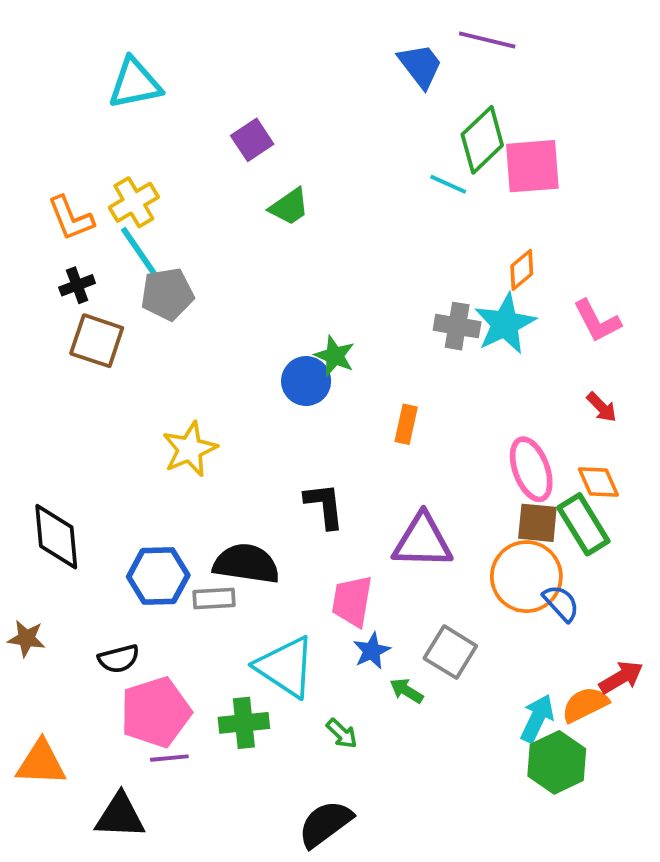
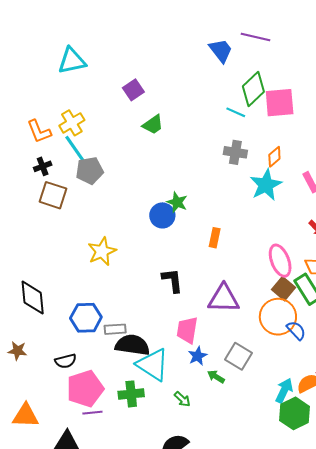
gray cross: (457, 326) -> (235, 152), moved
brown square: (537, 523) -> (284, 289), turned 35
black semicircle: (246, 564) -> (132, 345), moved

